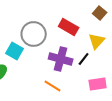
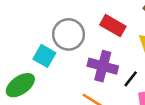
black line: (84, 59) -> (131, 79), moved

